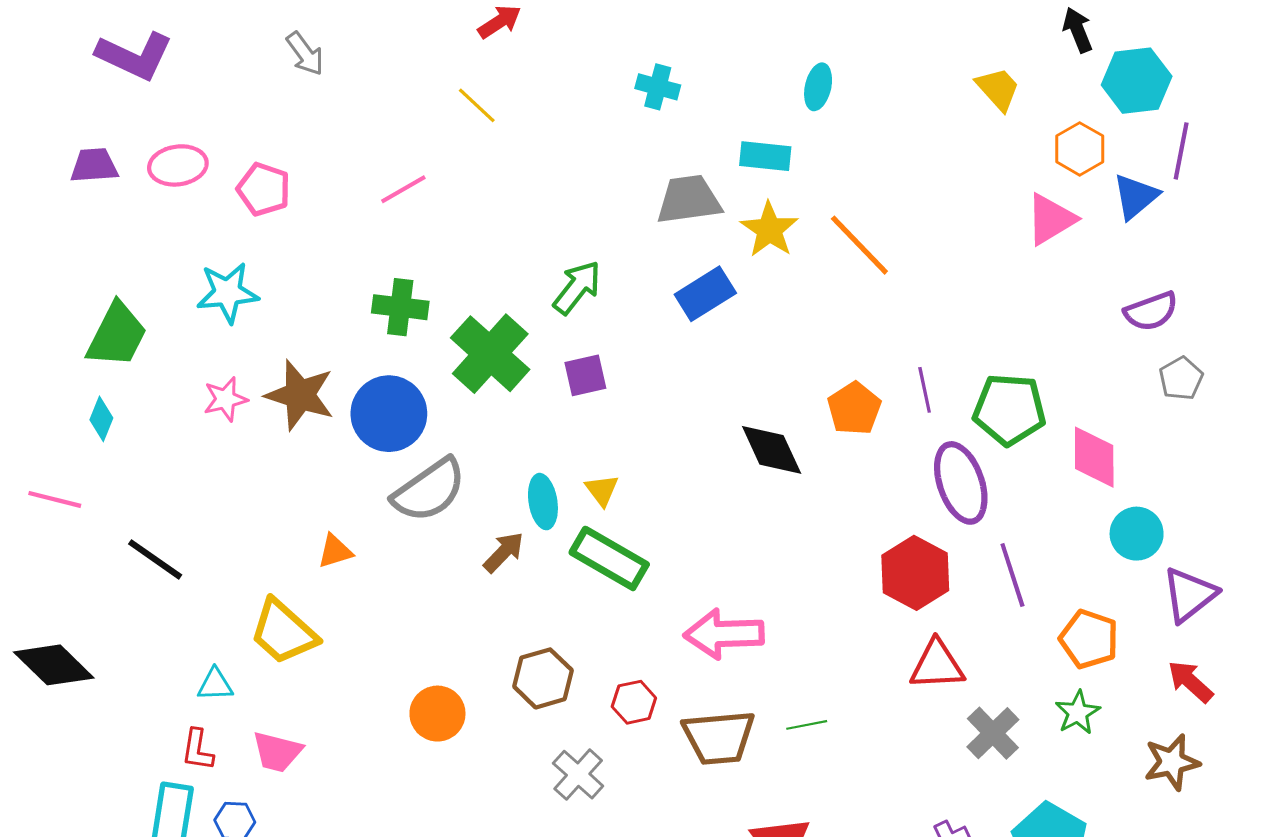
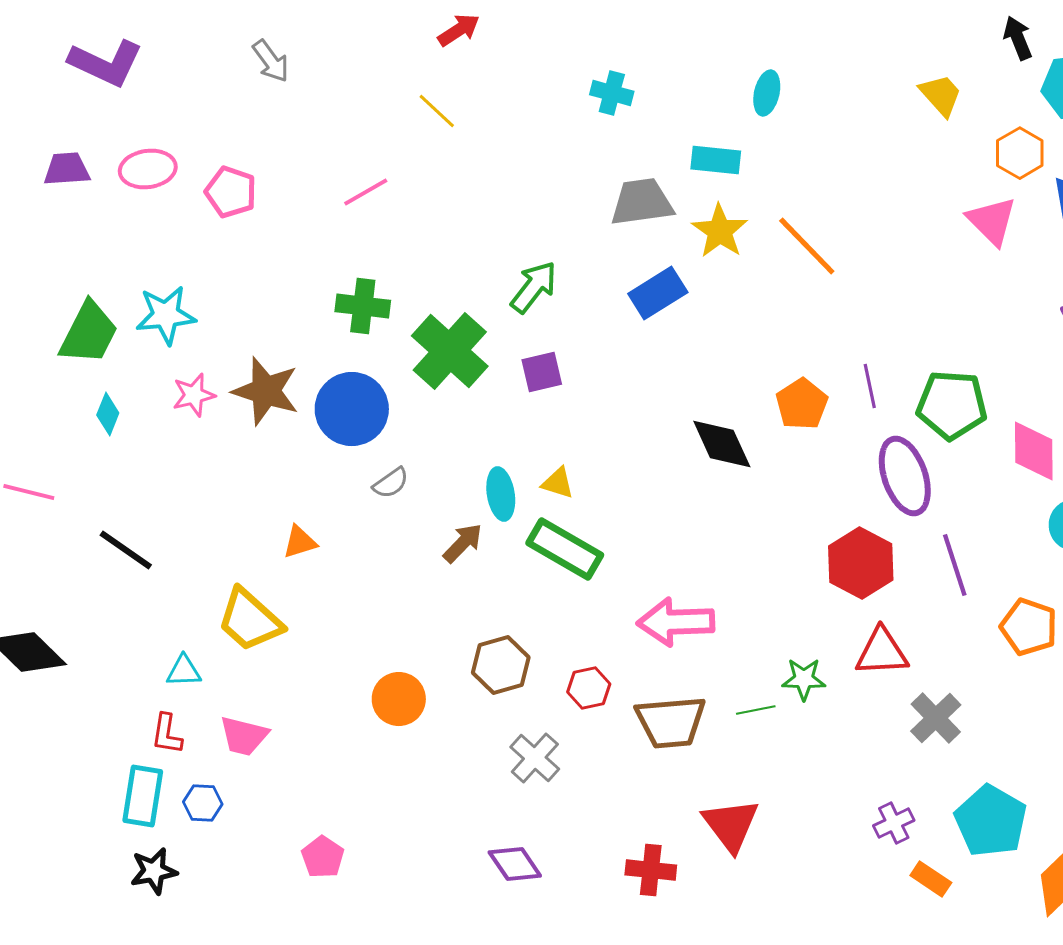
pink triangle: (1051, 219) -> (992, 221), turned -44
cyan star: (228, 293) -> (166, 315), moved
cyan diamond: (101, 419) -> (108, 414), moved
gray semicircle: (429, 490) -> (391, 483), size x0.5
yellow triangle: (602, 490) -> (558, 483), turned -36
green star: (1078, 713) -> (804, 679), moved, turned 30

